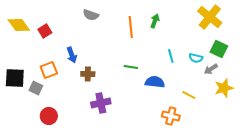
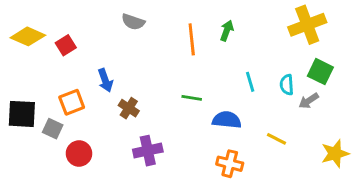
yellow cross: (210, 17) -> (307, 25), turned 30
yellow diamond: (19, 25) -> (28, 36), turned -30
cyan semicircle: (196, 58) -> (287, 85), turned 72
brown cross: (88, 74) -> (129, 108), turned 32
yellow star: (224, 88) -> (335, 153), moved
red circle: (49, 116) -> (79, 153), moved
orange cross: (171, 116) -> (230, 164), moved

